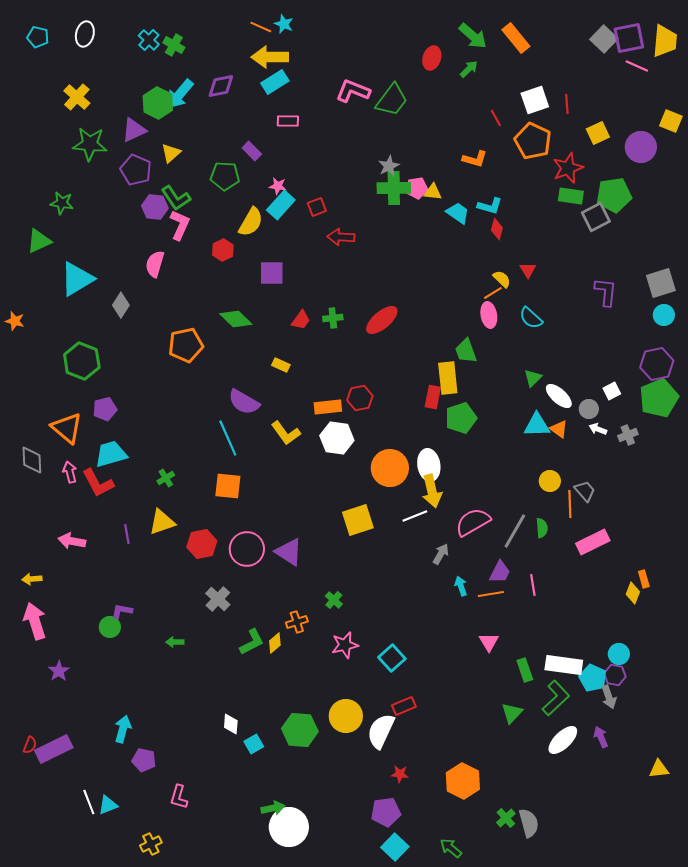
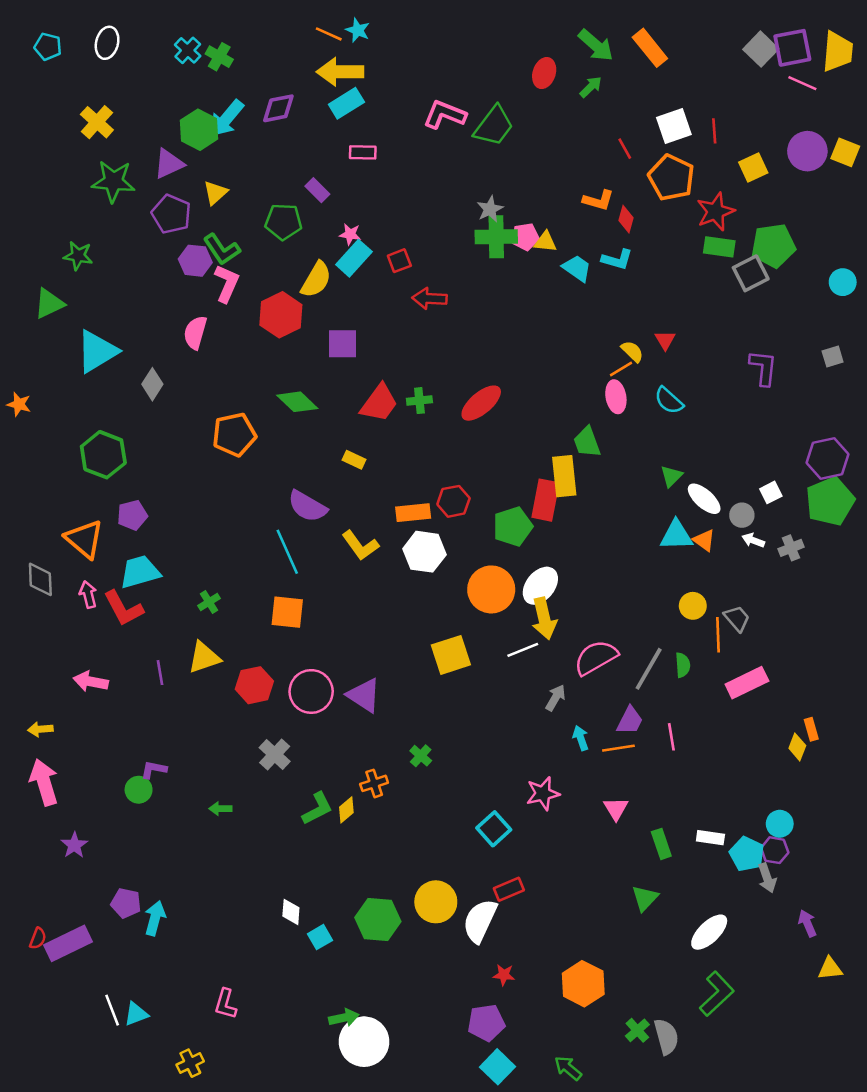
purple circle: (641, 147) -> (807, 151), moved
red diamond: (497, 229) -> (626, 219), moved
red hexagon: (223, 250) -> (281, 315), size x1.6
gray square: (661, 283) -> (833, 356), size x0.6
cyan circle: (664, 315) -> (843, 282), moved
red trapezoid: (301, 320) -> (379, 403), size x1.6
red rectangle: (433, 397) -> (545, 500), size x1.4
green pentagon: (461, 418) -> (513, 526), moved
white ellipse: (429, 465) -> (540, 586), turned 48
pink star: (345, 645) -> (543, 794), moved
white rectangle: (564, 665) -> (710, 838), size x0.6
green L-shape: (556, 698) -> (717, 994), moved
purple arrow: (601, 737) -> (807, 923), moved
purple pentagon: (144, 760) -> (126, 903), moved

